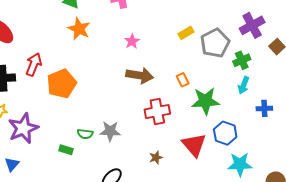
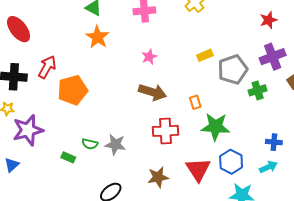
cyan arrow: (244, 85) -> (268, 167), moved, turned -144
brown star: (156, 158) -> (158, 177), size x1.5

